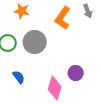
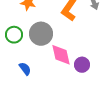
pink diamond: (55, 88) -> (61, 55), moved, turned -30

